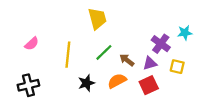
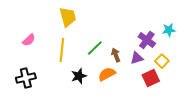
yellow trapezoid: (97, 19) -> (68, 17), moved
brown arrow: (127, 60) -> (116, 55), turned 32
yellow square: (177, 67) -> (162, 61), turned 32
red square: (149, 85) -> (151, 78), moved

